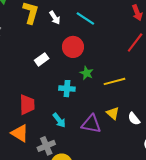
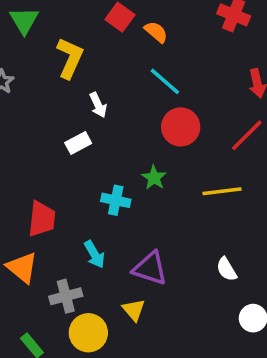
white arrow: (55, 18) -> (98, 105), moved
red circle: (73, 47) -> (181, 127), moved
yellow line: (114, 81) -> (222, 191), moved
yellow triangle: (113, 113) -> (134, 310), moved

